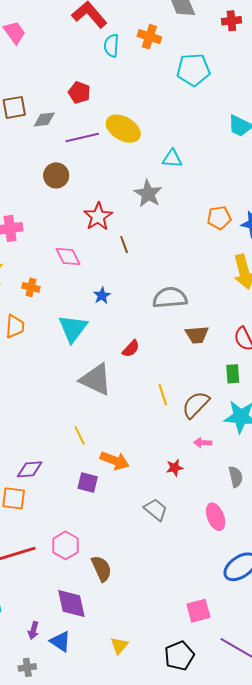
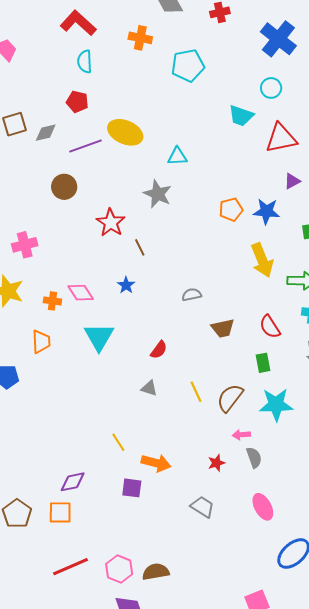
cyan semicircle: (111, 46) -> (85, 62), moved
pink diamond: (68, 256) -> (81, 293), moved
blue star: (102, 296) -> (126, 285), moved
gray semicircle: (170, 298) -> (192, 295), size x0.6
gray triangle: (96, 380) -> (149, 388), moved, size x0.5
gray semicircle: (236, 477) -> (254, 457), moved
pink hexagon: (66, 545) -> (119, 569), moved
brown semicircle: (101, 569) -> (156, 572), turned -68

